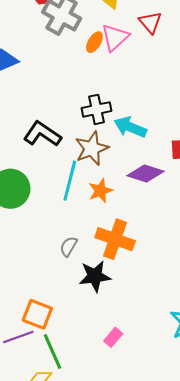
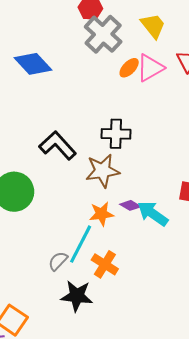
cyan arrow: (130, 127) -> (153, 214), moved
purple diamond: (146, 173) -> (130, 205), moved, size x0.6
cyan line: (70, 181) -> (81, 244), moved
orange cross: (115, 239) -> (105, 264), size x0.7

